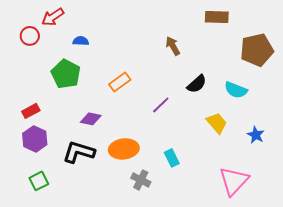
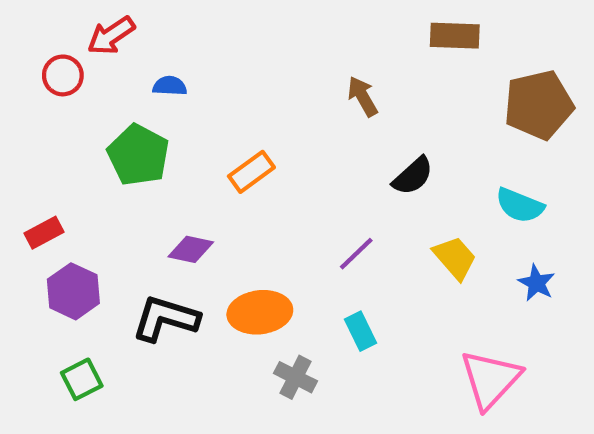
cyan semicircle: (236, 90) -> (520, 205), moved
purple line: (161, 105) -> (356, 254), moved
red rectangle: (31, 111) -> (44, 233), moved

